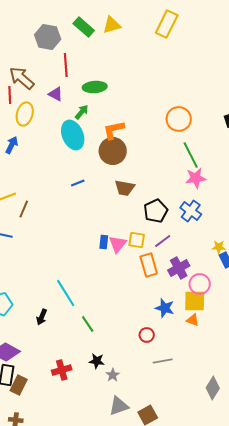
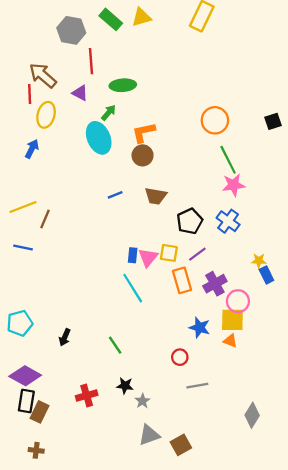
brown circle: (113, 151) -> (143, 155), size x0.7
blue line: (78, 183) -> (115, 195), moved
cyan line: (66, 293) -> (133, 288), moved

